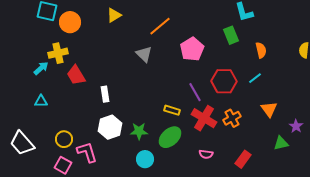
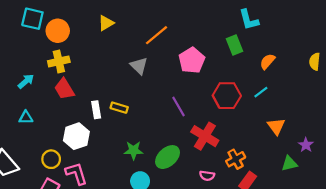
orange semicircle: (261, 50) -> (267, 61), turned -126
yellow cross: (58, 53) -> (59, 61), moved
purple line: (195, 92) -> (178, 107), moved
yellow rectangle: (172, 110) -> (119, 108), moved
orange cross: (232, 118) -> (236, 159), moved
white hexagon: (110, 127) -> (76, 136), moved

